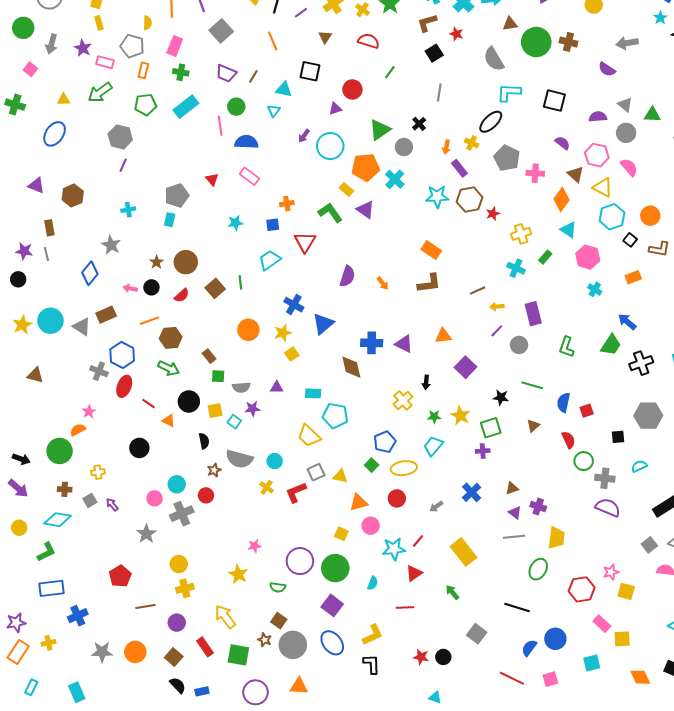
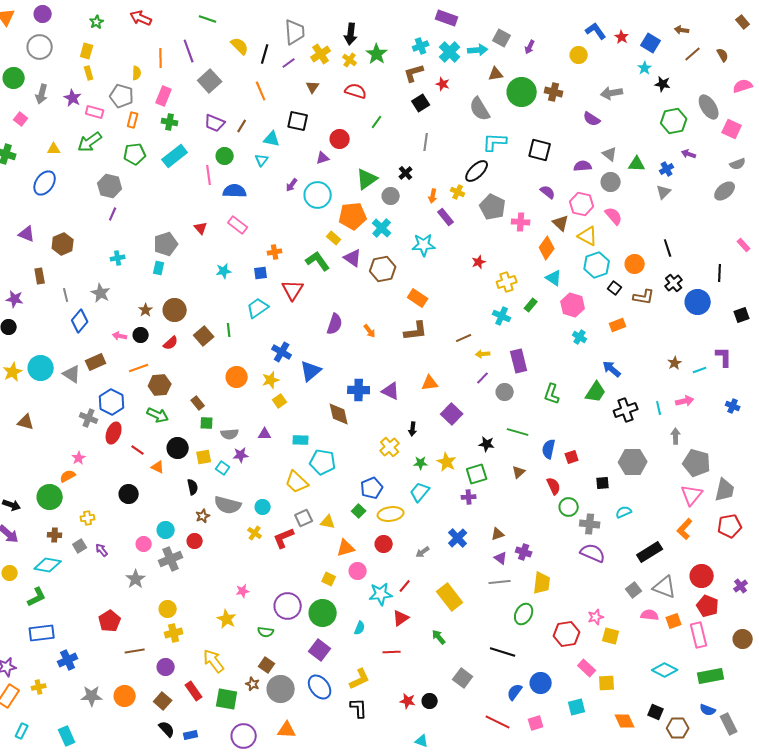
brown hexagon: (470, 200) -> (383, 269), moved
gray line: (46, 254) -> (66, 295), moved

